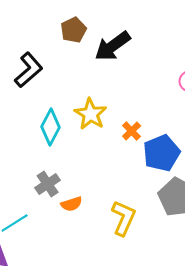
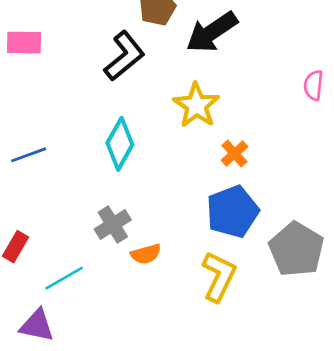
black L-shape: (29, 70) -> (124, 56), moved
yellow star: (91, 114) -> (196, 105), moved
blue pentagon: (162, 153) -> (232, 212), moved

